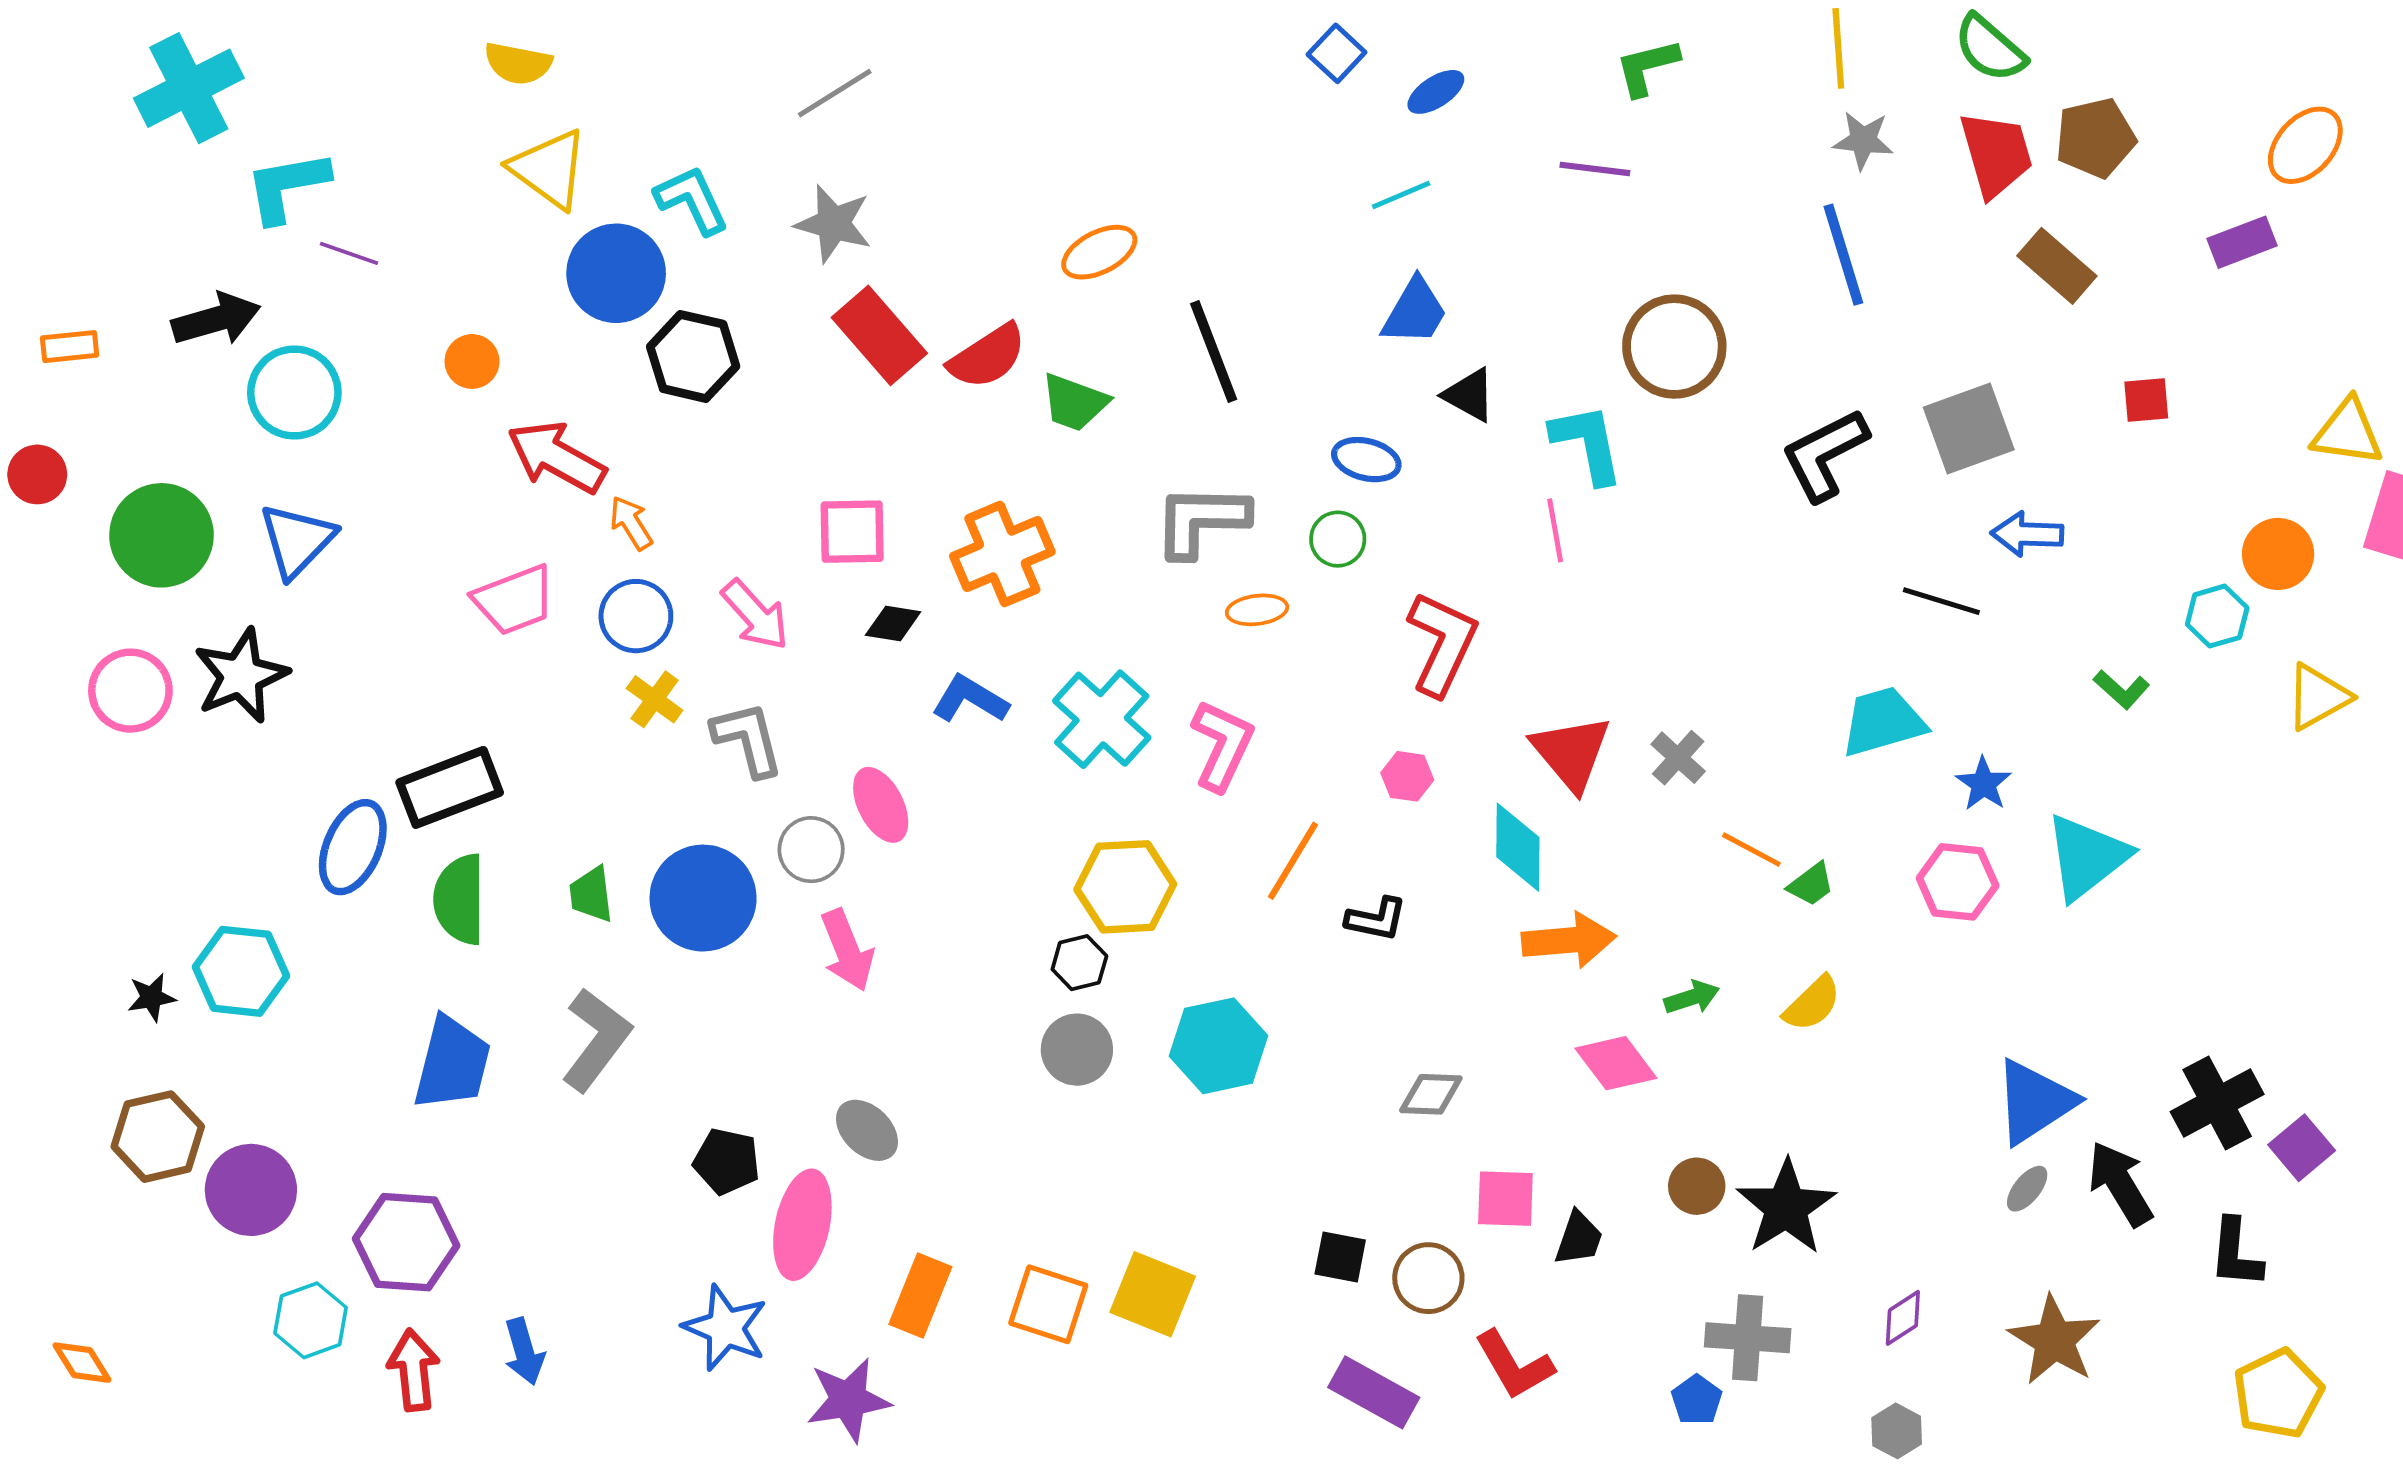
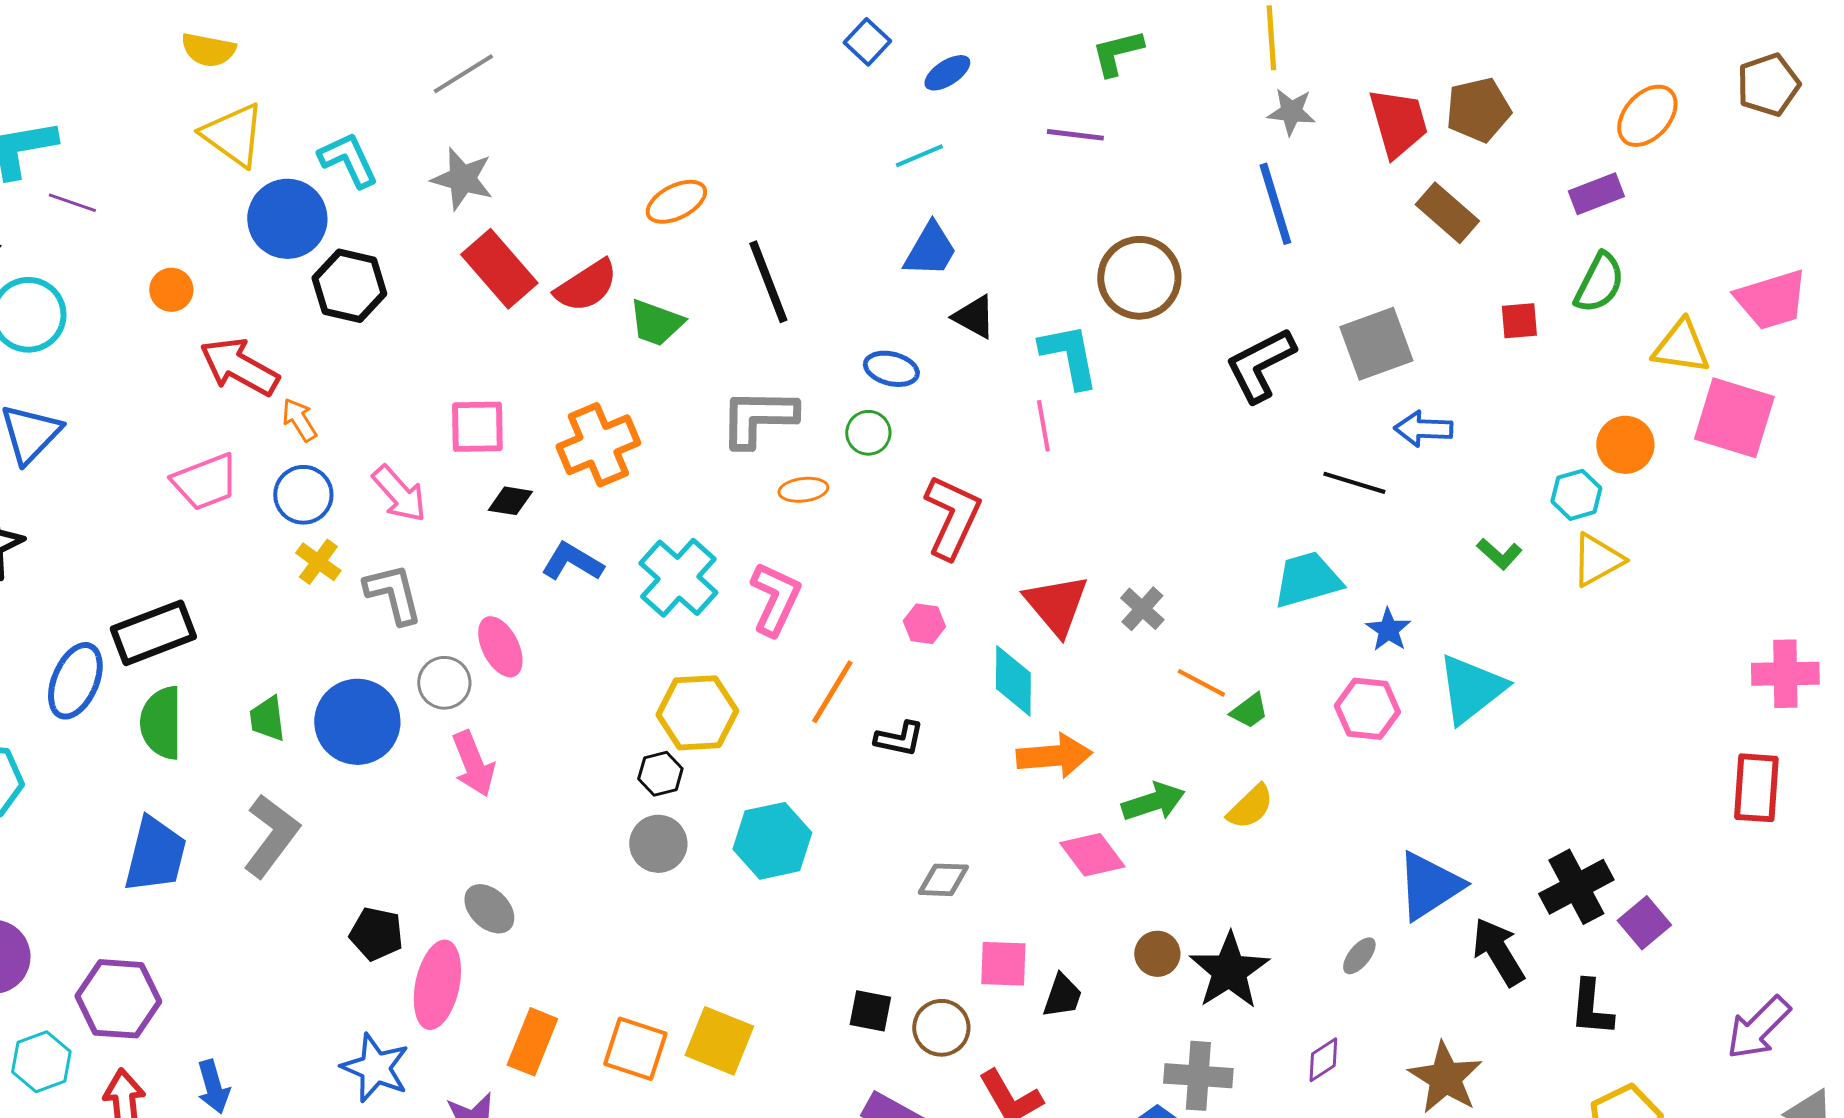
green semicircle: (1990, 48) -> (1599, 283), moved, turned -104
yellow triangle: (2318, 697) -> (1597, 560), moved
green arrow: (1692, 997) -> (1153, 802), size x1.4
gray ellipse: (2027, 1189) -> (1359, 956), moved

